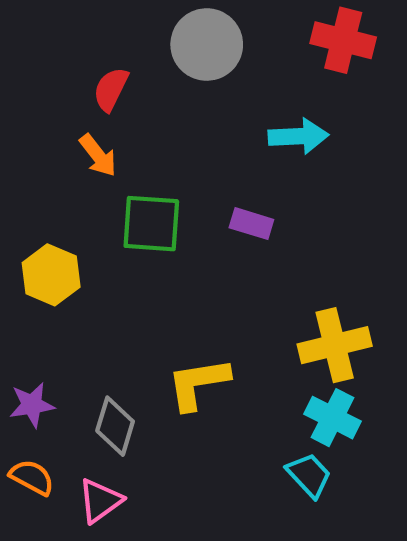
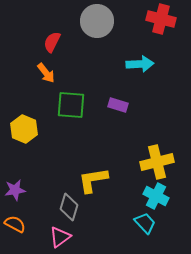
gray diamond: (115, 426) -> (69, 207), moved
pink triangle: (100, 501) -> (60, 237), moved

